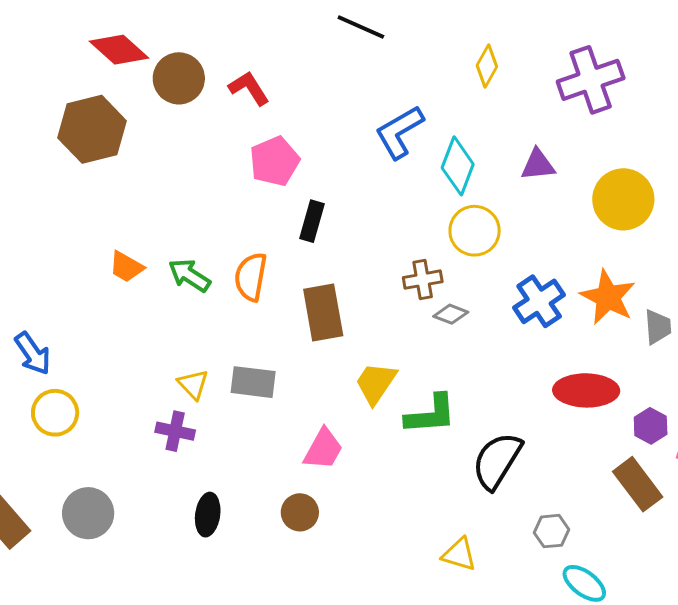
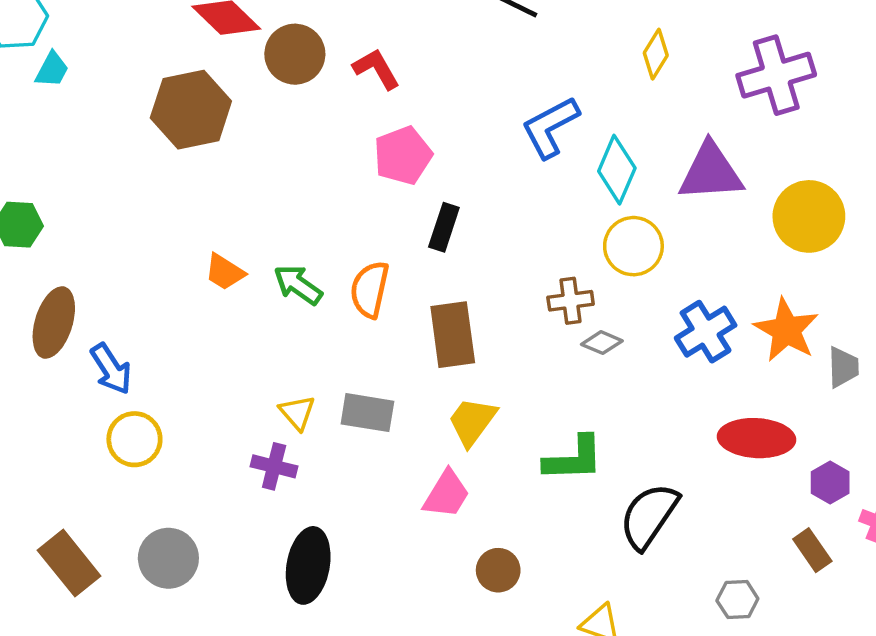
purple triangle: (538, 165) -> (711, 172), size x1.6
yellow trapezoid: (376, 383) -> (472, 422), moved
brown rectangle: (638, 484) -> (812, 550), size x0.7
brown circle: (300, 512) -> (498, 570), moved
black ellipse: (208, 515) -> (308, 565), size x1.5
gray hexagon: (552, 531) -> (737, 600), moved

